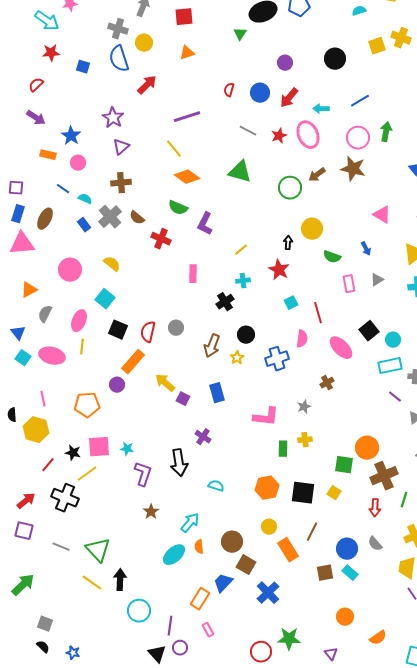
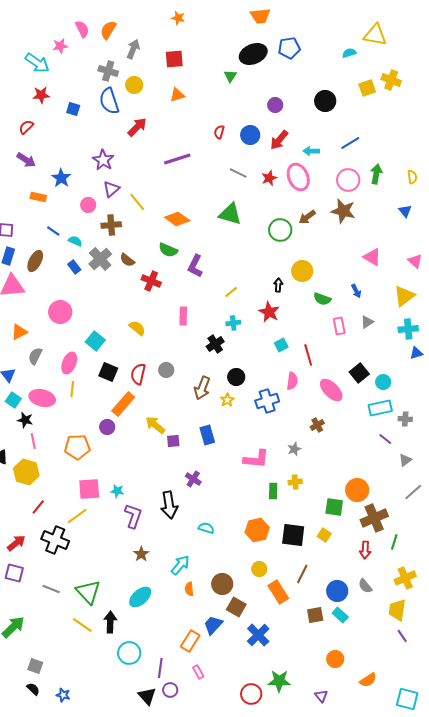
yellow line: (174, 149) -> (137, 202), moved
pink circle: (78, 163) -> (88, 205), moved
yellow semicircle: (112, 264) -> (137, 328), moved
purple square: (183, 399) -> (173, 441), turned -32
black star: (73, 453) -> (25, 420), moved
cyan ellipse: (174, 555) -> (140, 597), moved

